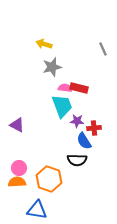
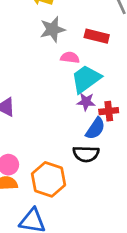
red rectangle: (79, 88) -> (97, 36), moved
cyan trapezoid: (62, 106) -> (86, 79), moved, turned -105
blue semicircle: (84, 141) -> (95, 128), turned -114

